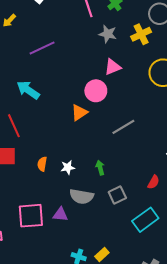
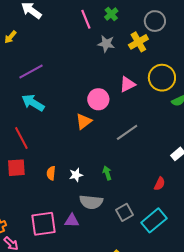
purple line: (42, 48) -> (31, 72), moved
pink triangle: (113, 67) -> (127, 84), moved
gray square: (117, 195) -> (124, 212), moved

